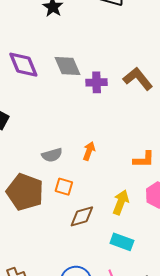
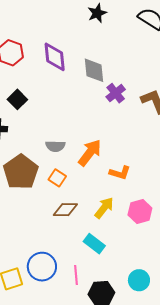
purple cross: (97, 82) -> (116, 93), turned 36
orange arrow: (89, 151) -> (90, 153), size x1.6
orange L-shape: (144, 159) -> (120, 173), moved

